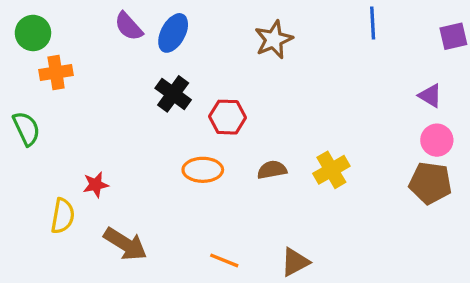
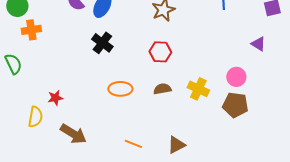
red hexagon: (227, 117) -> (160, 52), moved
pink circle: (437, 140) -> (236, 77), moved
yellow cross: (331, 170) -> (198, 89), turned -35
brown pentagon: (430, 183) -> (235, 105), moved

